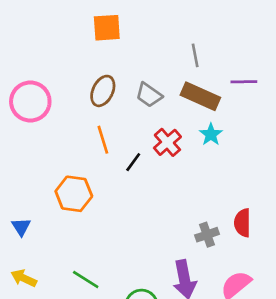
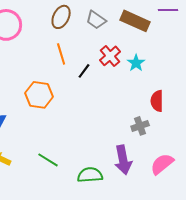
cyan star: (211, 134) -> (136, 63), moved
red semicircle: (243, 223) -> (157, 101), moved

